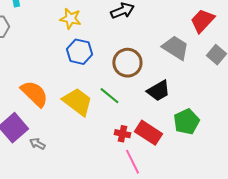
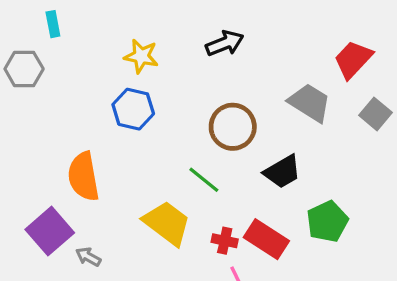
blue hexagon: (79, 52) -> (133, 109), moved
orange semicircle: (34, 94) -> (83, 177), turned -144
yellow trapezoid: (77, 102) -> (167, 223), moved

